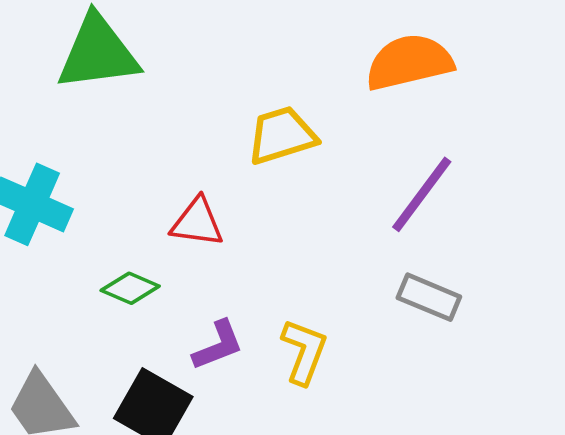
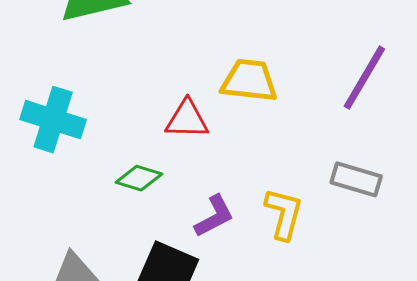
yellow trapezoid: (282, 135) -> (249, 81), moved, turned 30
gray rectangle: (429, 297) -> (356, 179), moved

